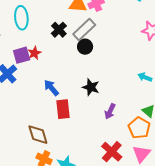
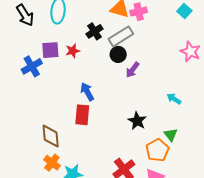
red star: (34, 53) -> (73, 51), moved
black star: (91, 87) -> (137, 121), moved
blue arrow: (51, 88) -> (87, 92), moved
purple arrow: (110, 111) -> (132, 70), moved

